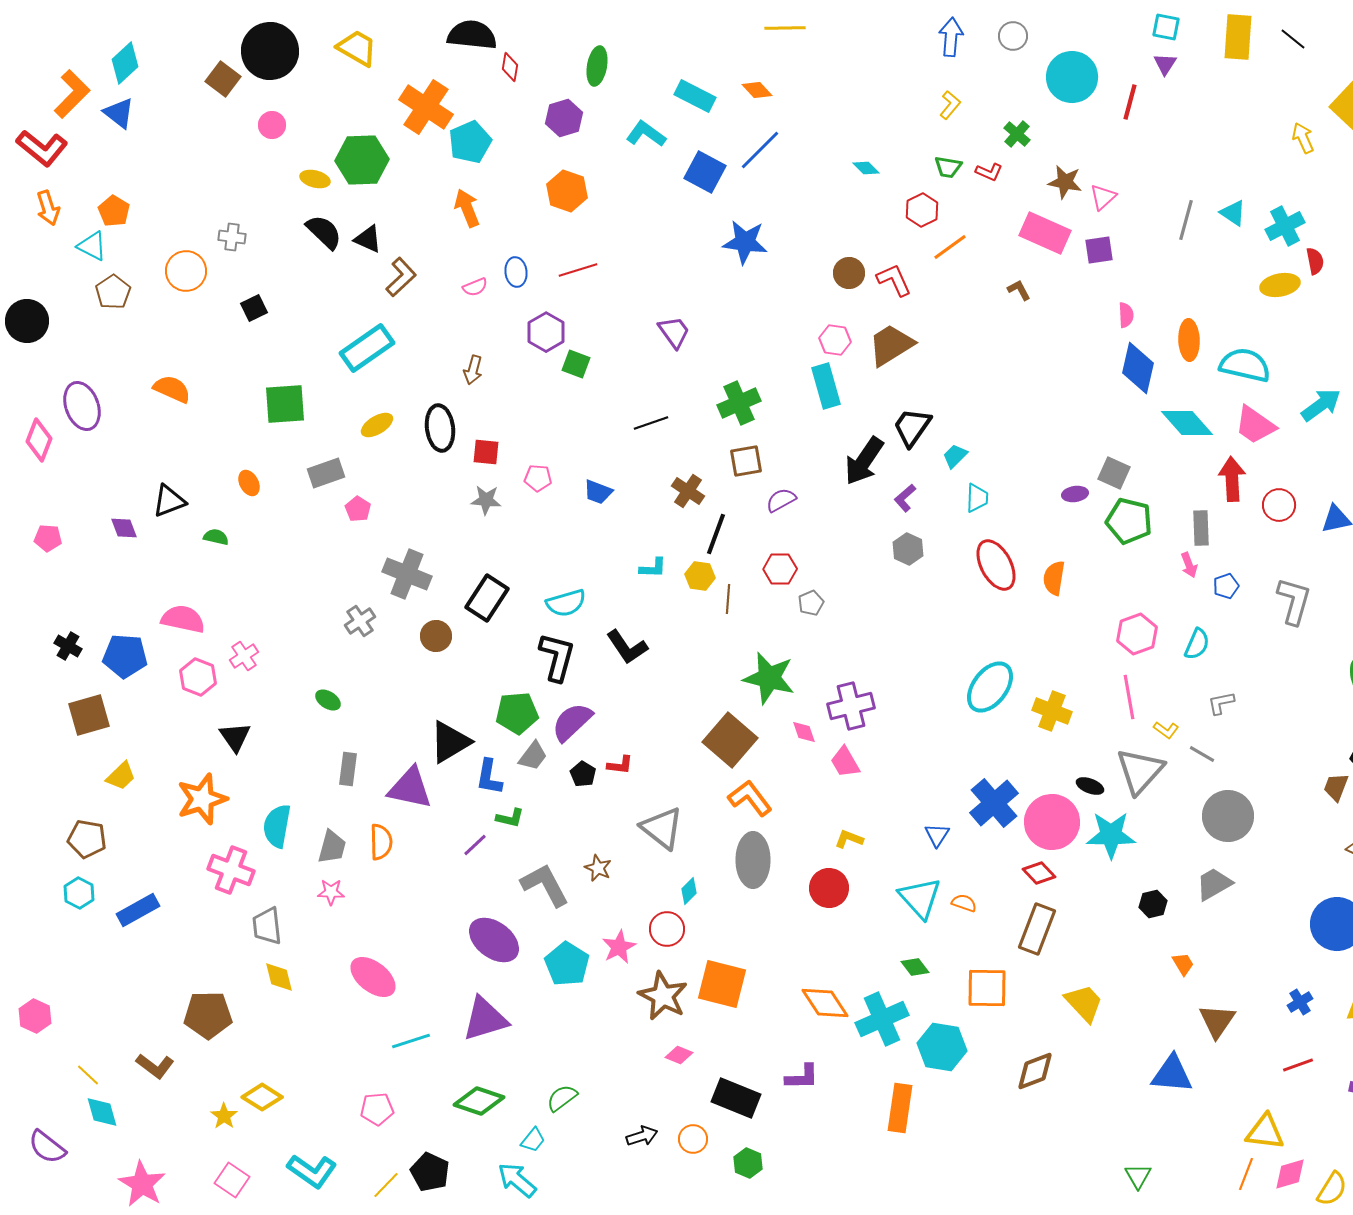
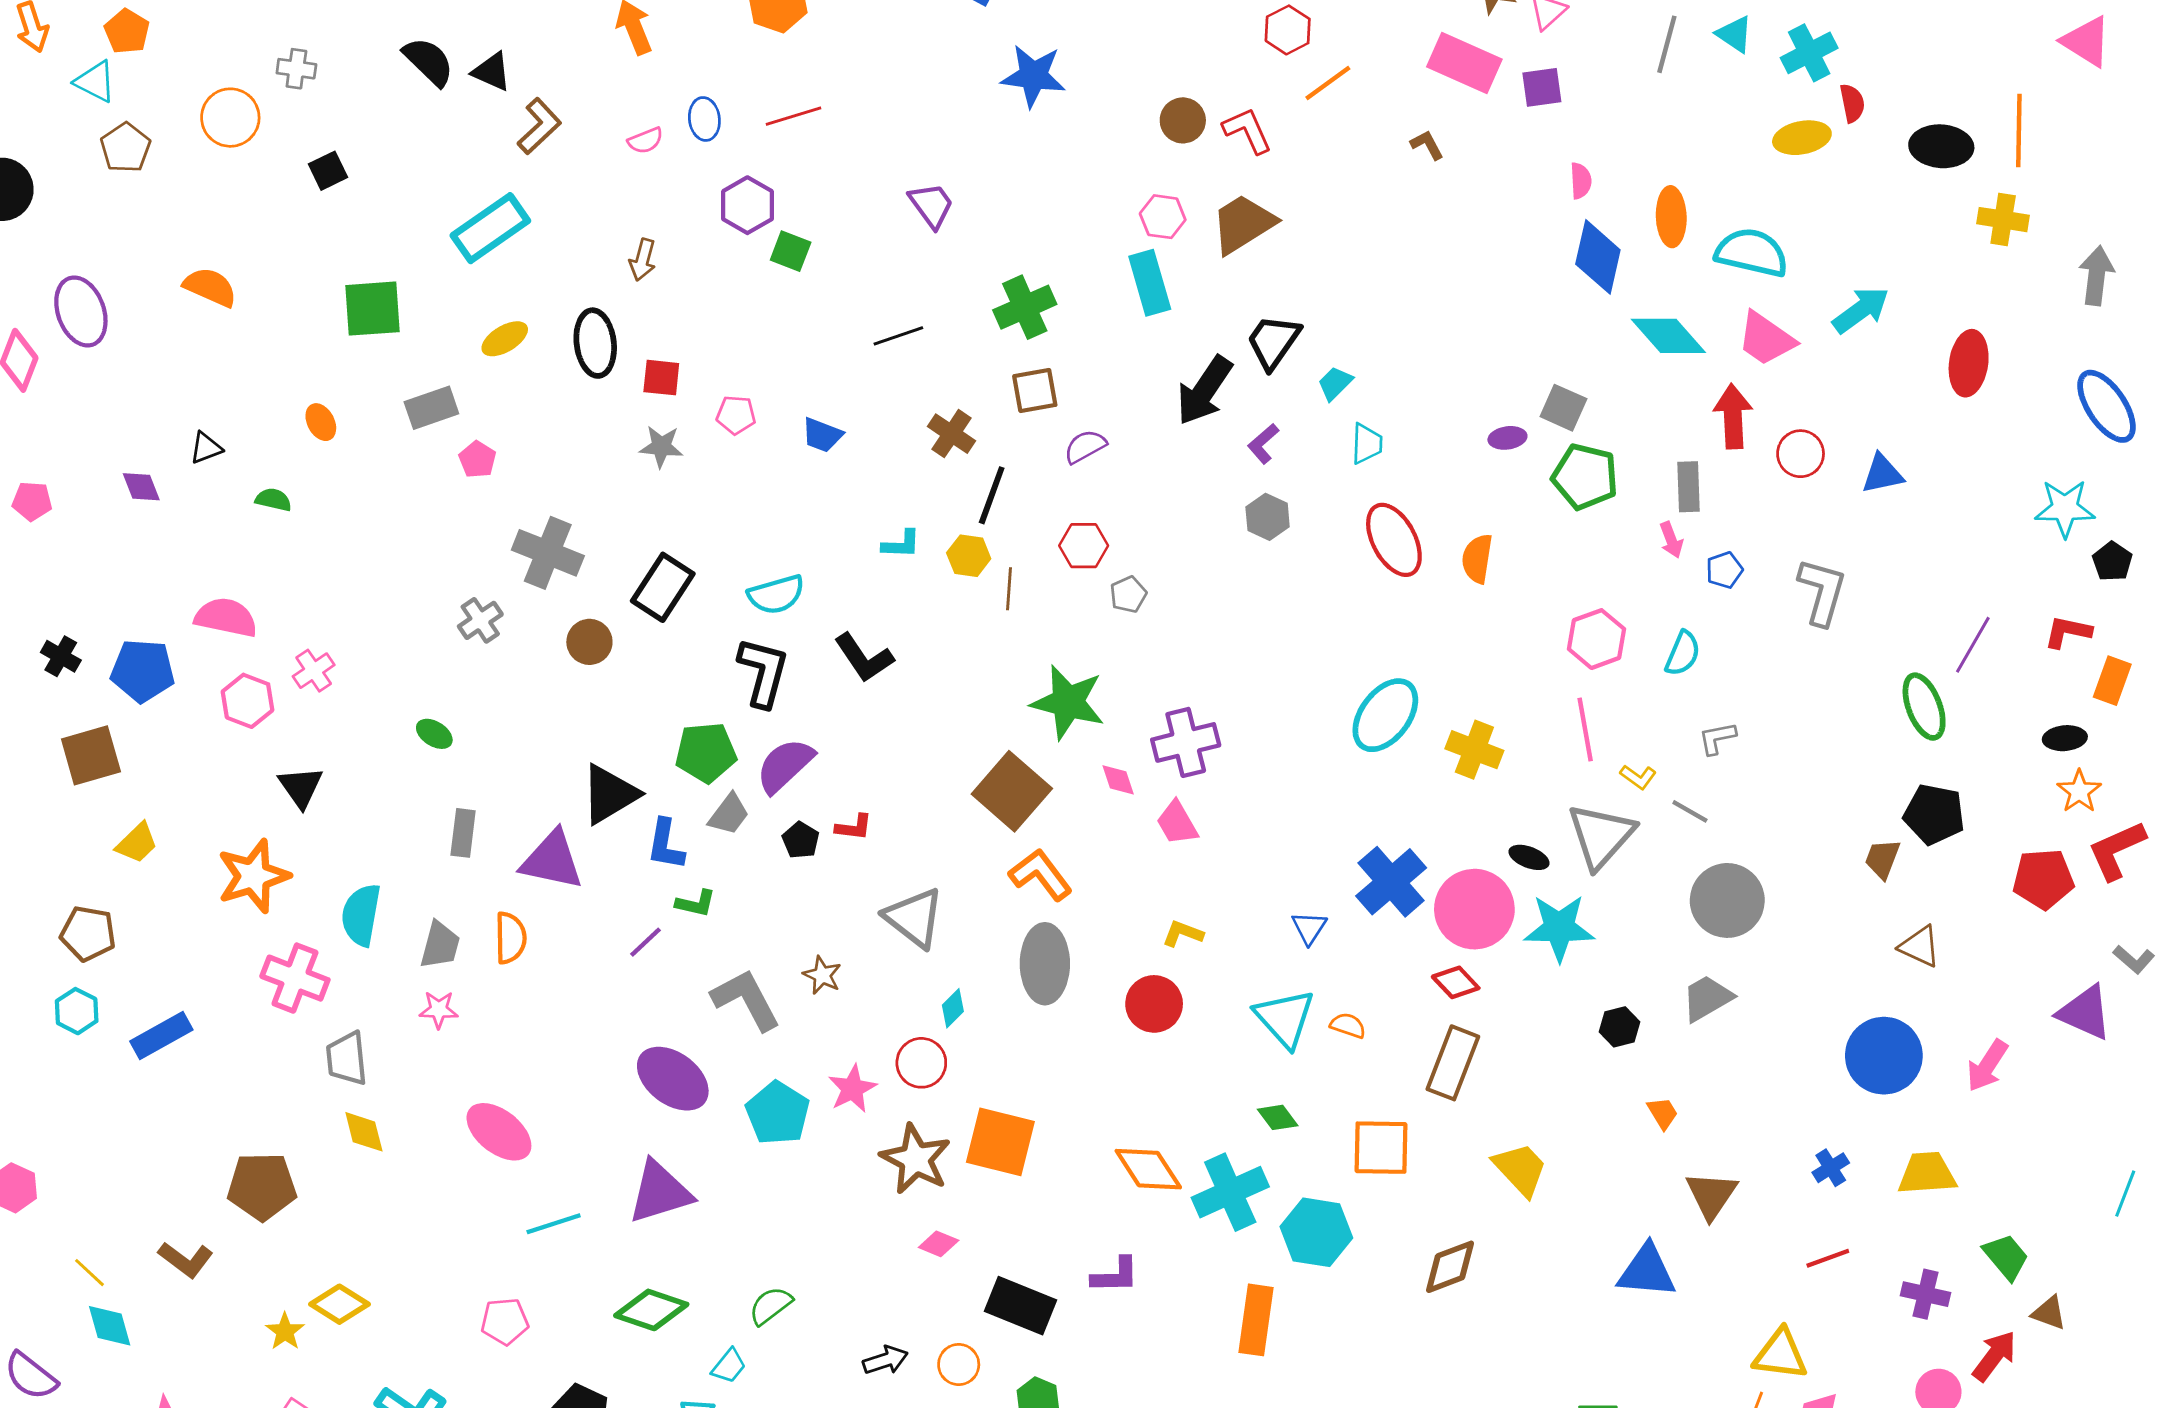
black triangle: (169, 501) -> (206, 448), size x0.7

